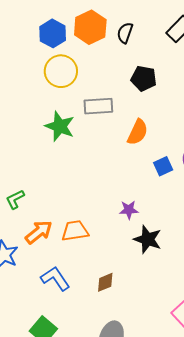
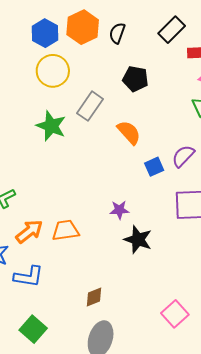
gray rectangle: (98, 106) -> (90, 106), turned -52
orange semicircle: (138, 132) -> (129, 132), turned -68
blue L-shape: (55, 279) -> (29, 277), moved, turned 132
brown diamond: (105, 282) -> (94, 297), moved

